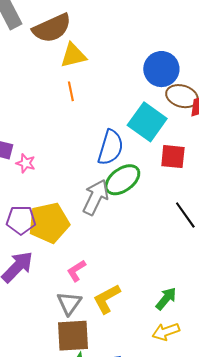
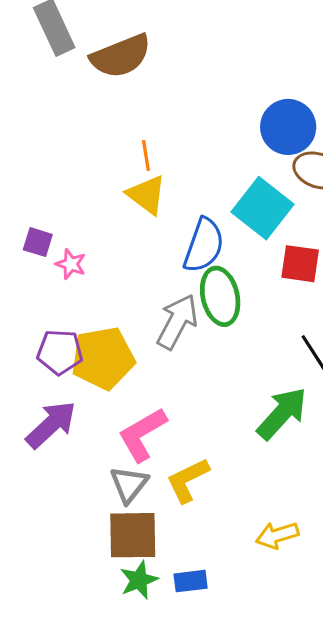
yellow triangle: (73, 55) -> (147, 195), moved, turned 48
green ellipse: (122, 180) -> (220, 296), turned -69
pink L-shape: (76, 271) -> (142, 434), size x1.6
green arrow: (166, 299) -> (282, 413), moved, size x1.5

